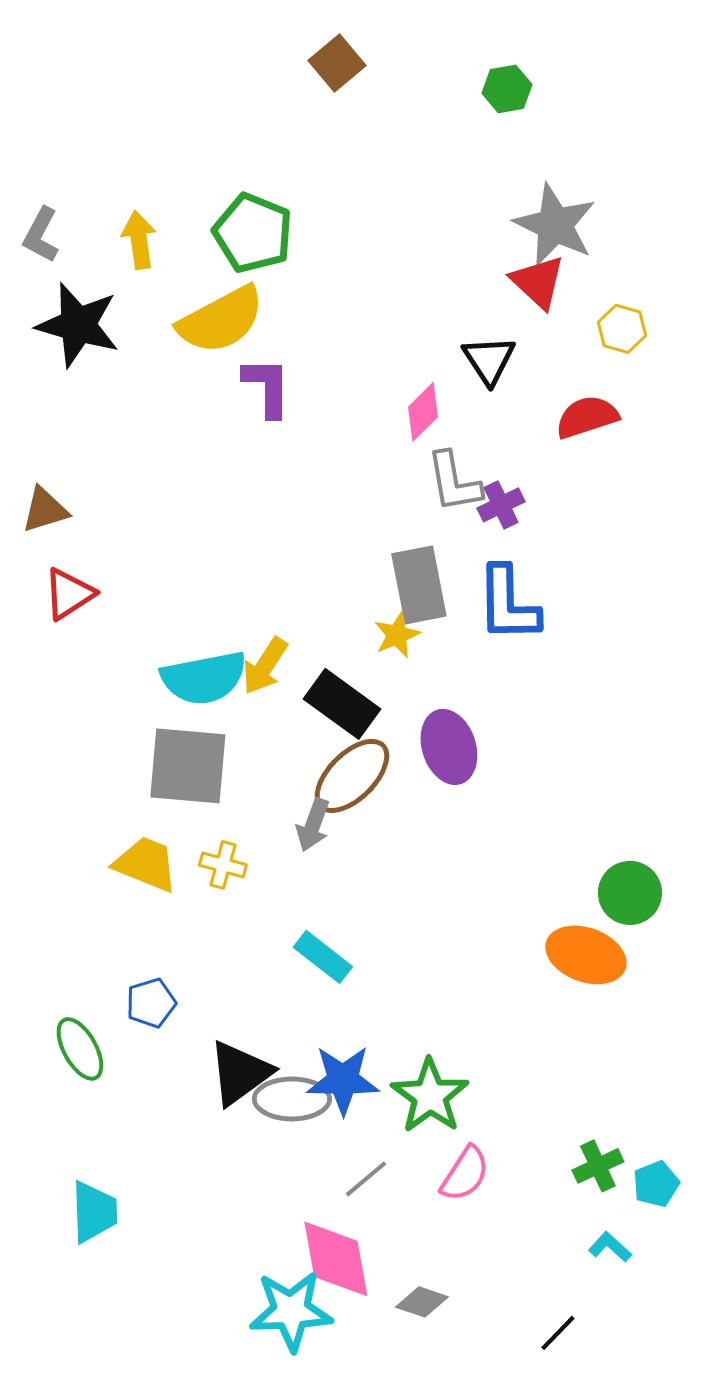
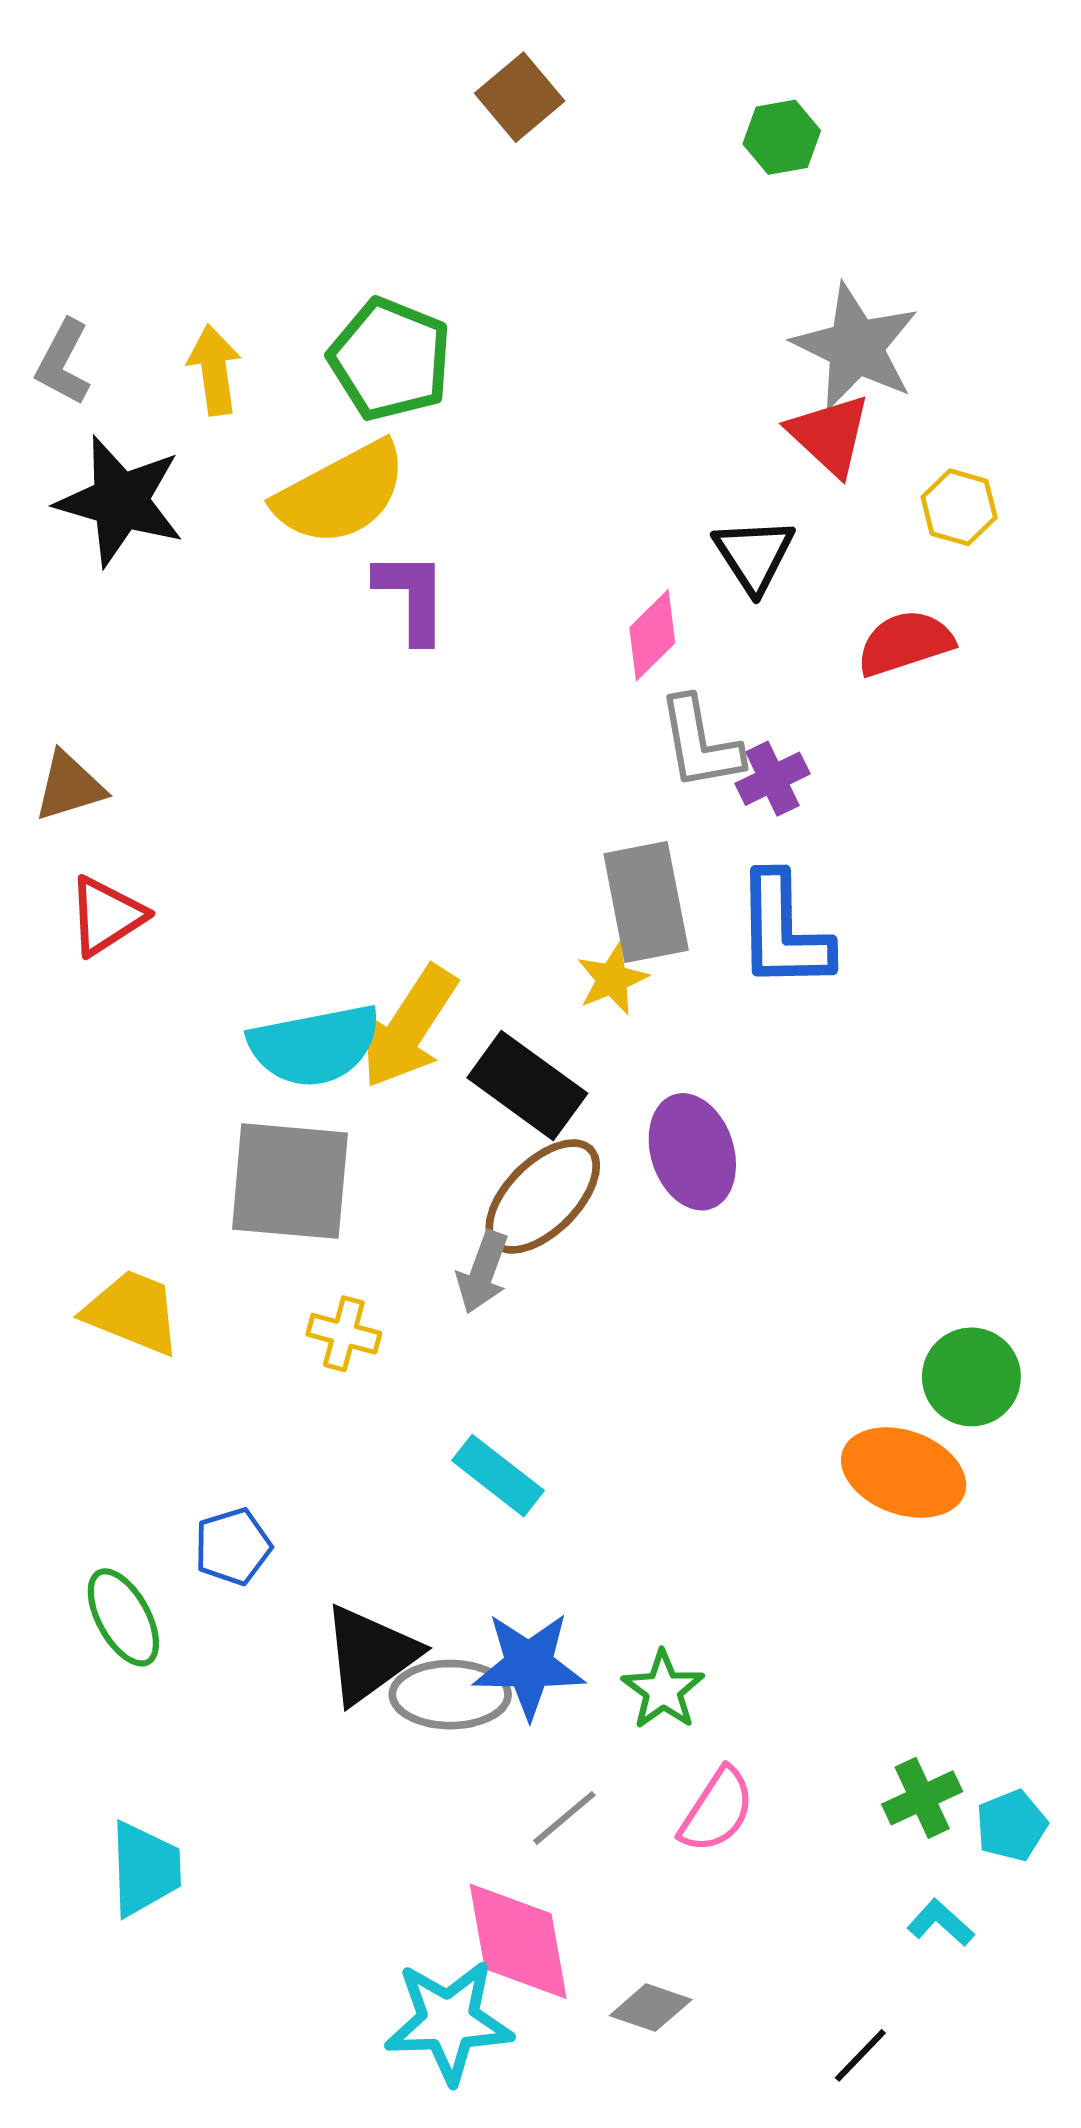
yellow arrow: (265, 666) -> (409, 1027), size x1.4
yellow trapezoid: (146, 864) -> (133, 1312), moved
green star: (430, 1096) -> (663, 1690), size x0.7

